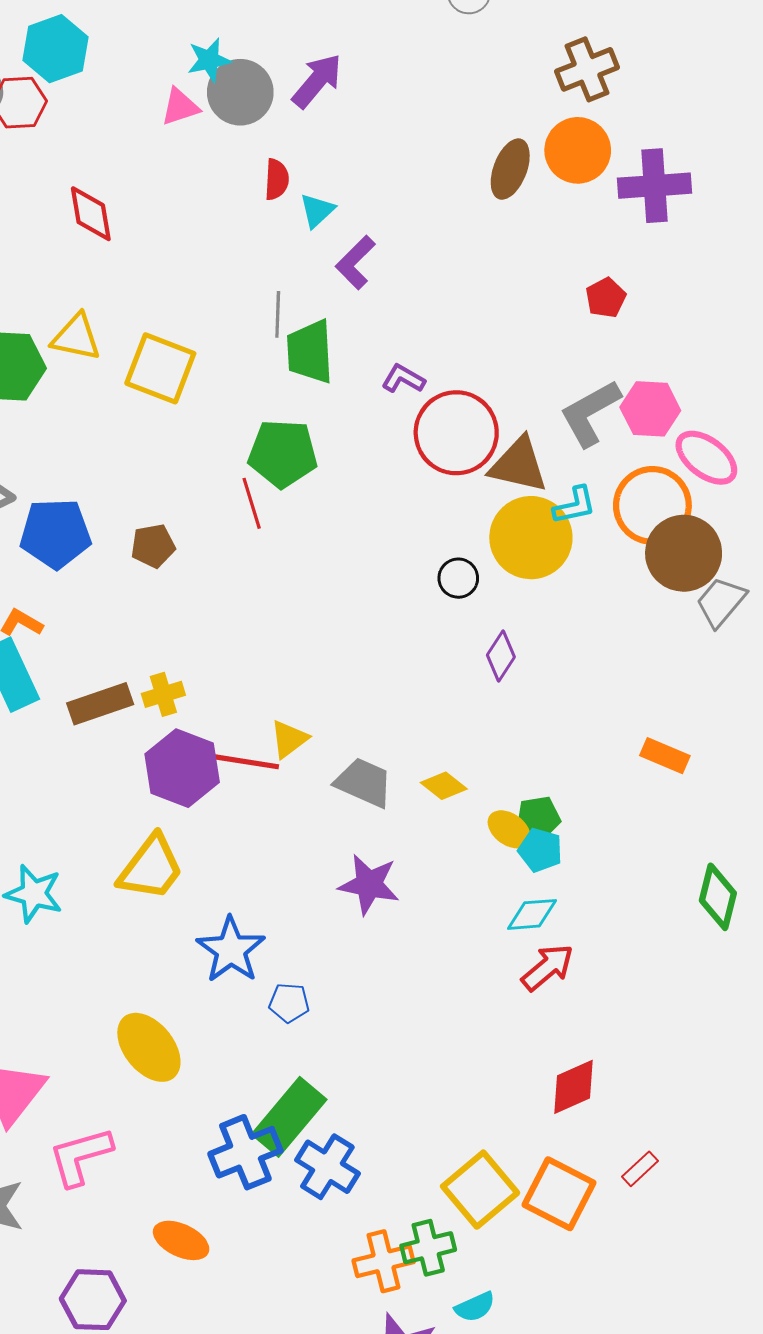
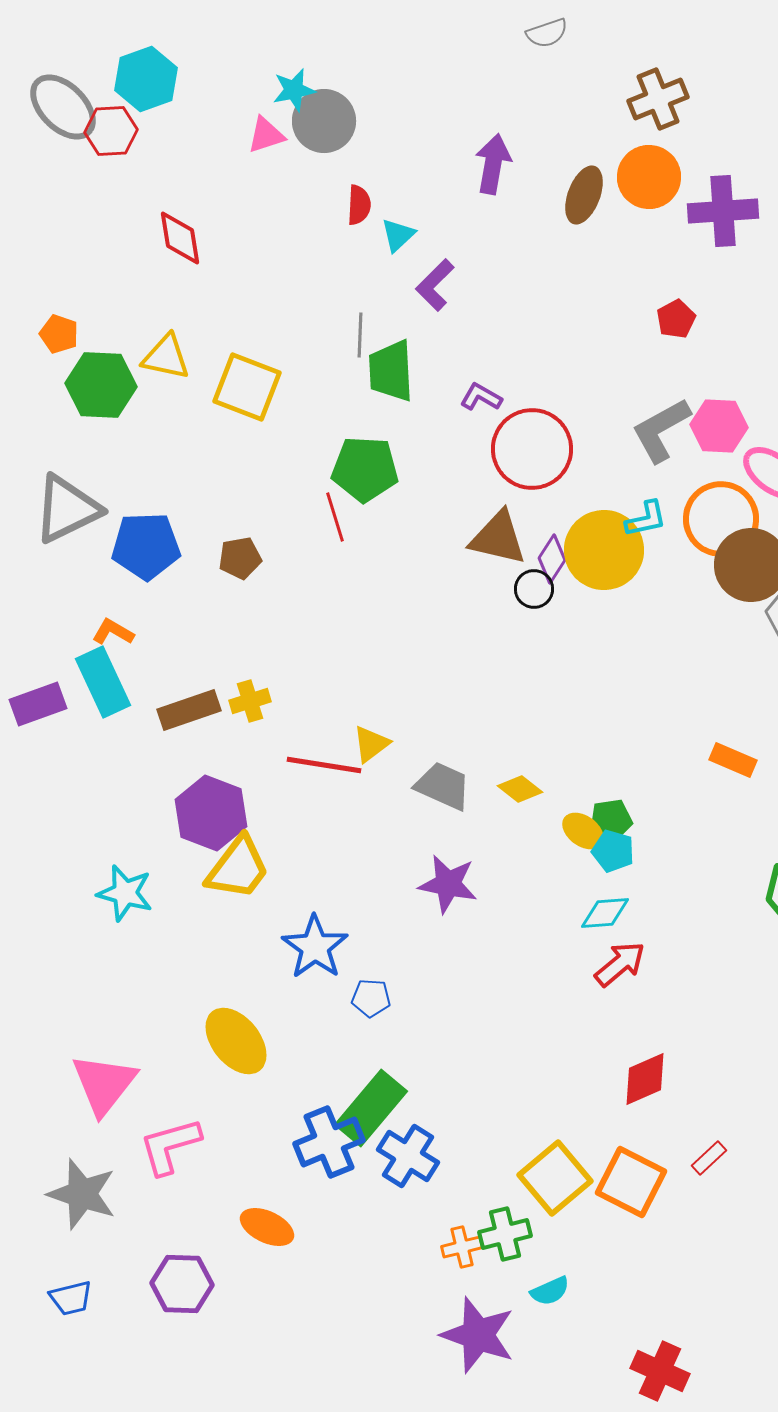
purple arrow: (317, 81) -> (493, 164), moved, turned -30
brown triangle: (519, 465) -> (498, 538), moved
purple diamond: (501, 656) -> (552, 559), moved
purple hexagon: (182, 768) -> (211, 813), moved
orange cross: (384, 1261) -> (462, 1247), size x0.7

